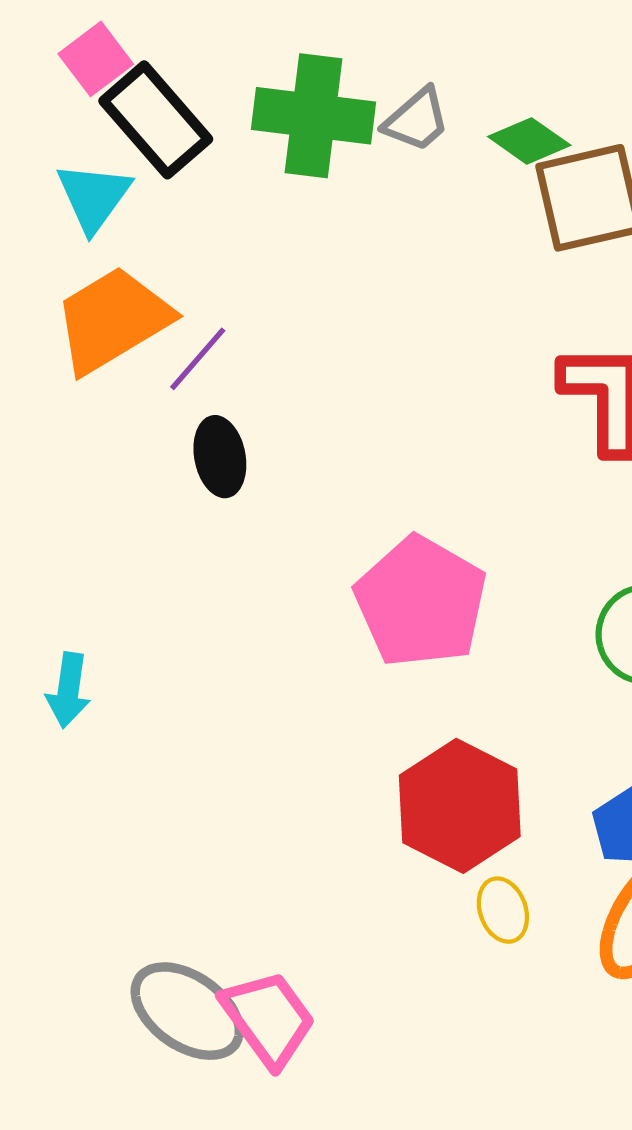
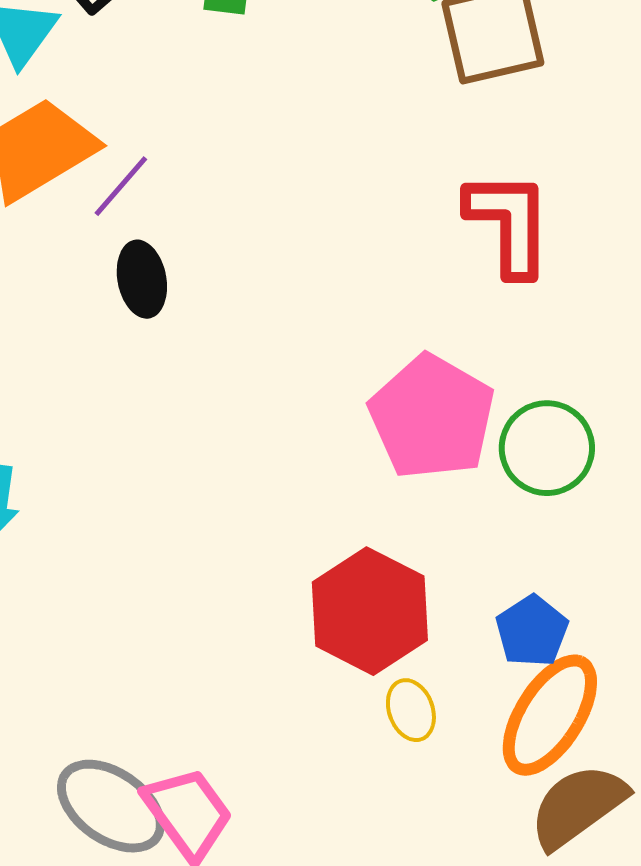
pink pentagon: (421, 602) -> (432, 417), moved

